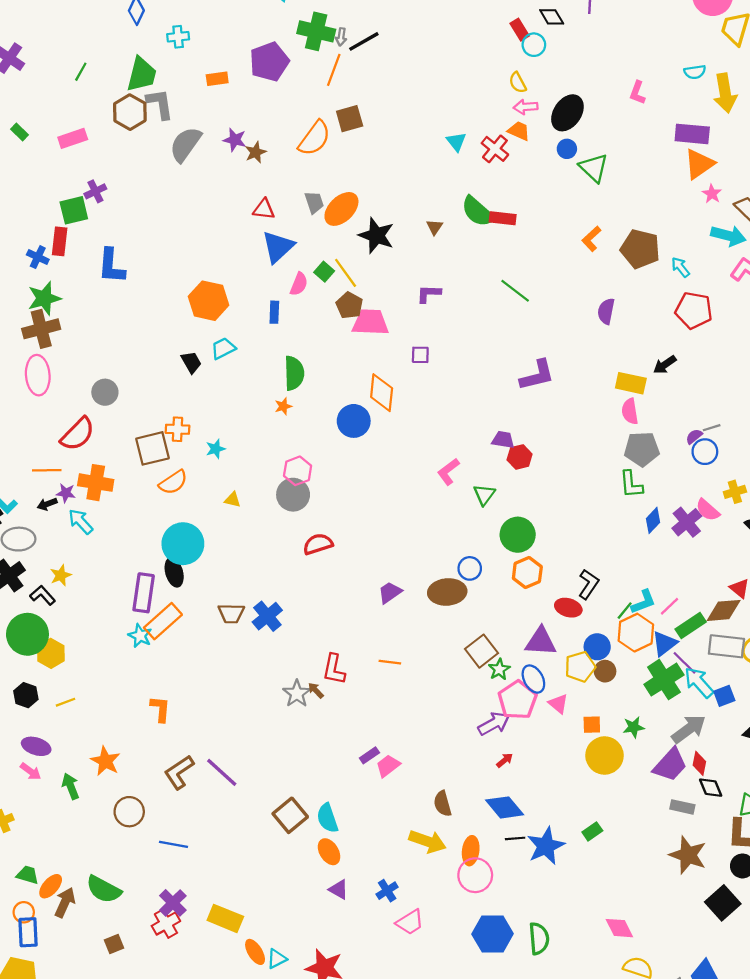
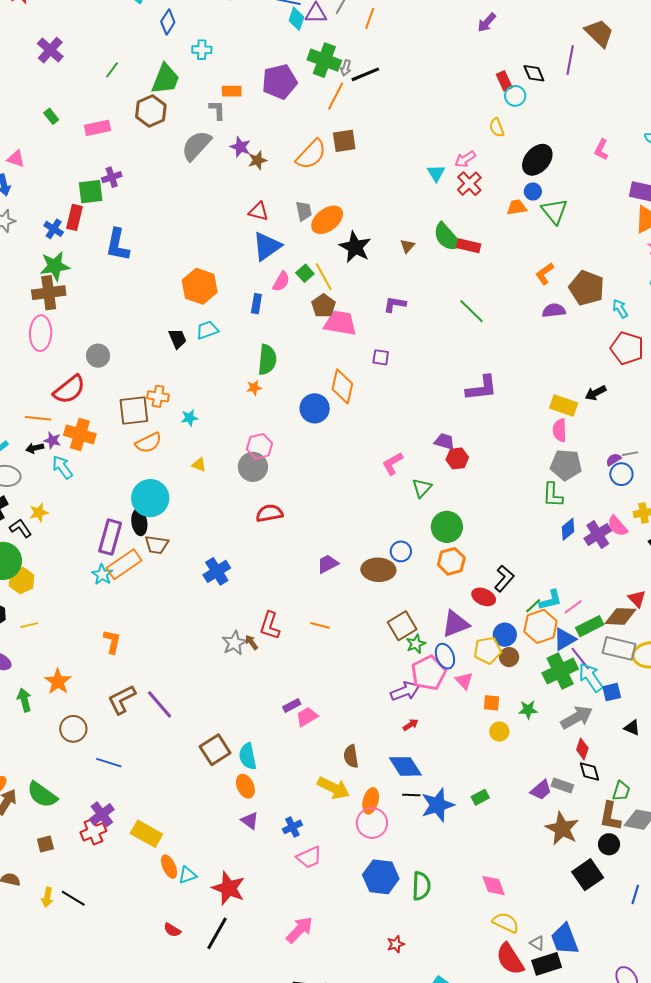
gray L-shape: (160, 104) -> (217, 110), moved, size x0.7
pink arrow: (526, 107) -> (465, 159), moved, turned -35
orange trapezoid: (519, 131) -> (517, 207), moved, turned -40
purple semicircle: (606, 311) -> (554, 310), moved, turned 65
brown trapezoid: (231, 613) -> (157, 545), moved
purple triangle: (541, 642) -> (455, 624), turned -32
yellow circle: (605, 756) -> (499, 732), size x0.6
purple trapezoid: (670, 765) -> (541, 790), moved, size x0.7

